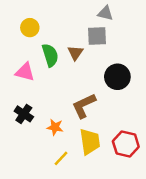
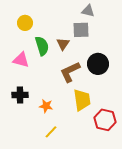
brown L-shape: (84, 106) -> (70, 72), moved
black cross: (24, 114) -> (20, 95), turned -35
yellow trapezoid: (90, 142) -> (82, 100), moved

